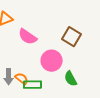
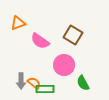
brown square: (72, 37) -> (73, 35), moved

